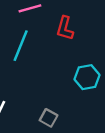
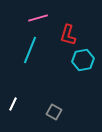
cyan hexagon: (87, 77) -> (83, 60), moved

